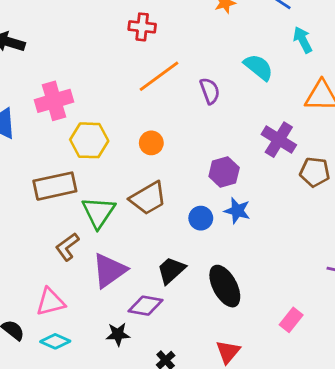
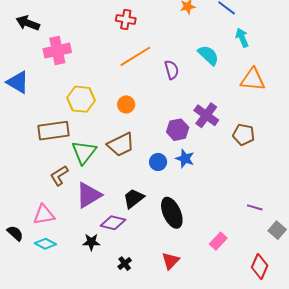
pink cross: (54, 101) -> (57, 51), moved
purple cross: (279, 140) -> (206, 115), moved

